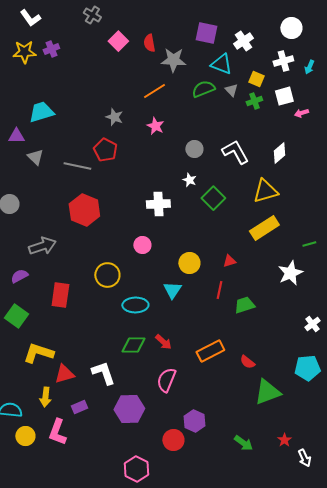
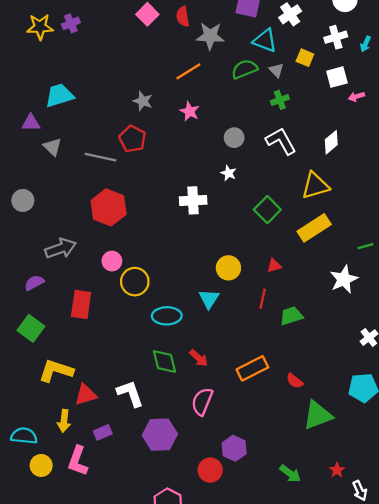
green cross: (254, 101) -> (280, 100), moved
green square: (213, 198) -> (267, 210), moved
pink circle: (142, 245) -> (112, 261), moved
green diamond: (133, 345) -> (164, 362), turned 75

